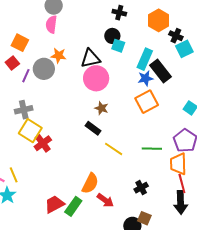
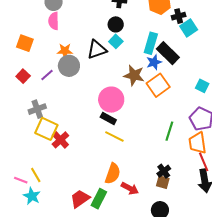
black cross: (176, 36) -> (179, 16), turned -32
cyan square: (118, 46) -> (116, 41), moved, turned 32
red square: (12, 63) -> (23, 76), moved
gray circle: (44, 69) -> (69, 66), moved
purple line: (26, 76) -> (47, 75), moved, turned 32
pink circle: (96, 78) -> (111, 100), moved
brown star: (101, 108) -> (134, 75), moved, size x1.5
yellow line: (114, 149) -> (114, 136), moved
green line: (152, 149) -> (169, 131), turned -66
brown square: (144, 218) -> (163, 182), moved

